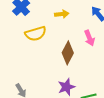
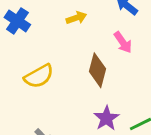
yellow semicircle: (36, 34) -> (39, 76), moved

